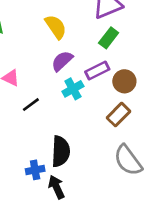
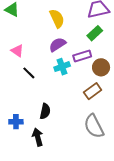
black line: (31, 105) -> (29, 73), turned 72
black semicircle: (61, 151) -> (45, 111), size x0.7
blue cross: (35, 170) -> (16, 122), moved

